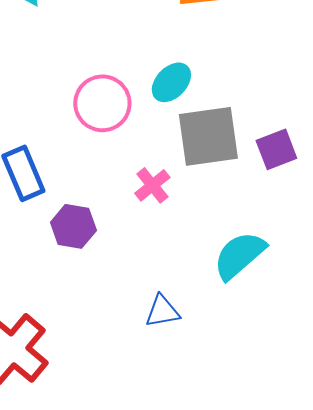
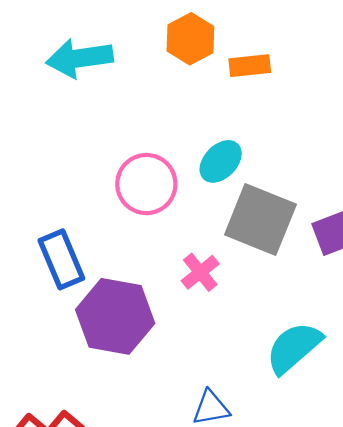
gray square: (208, 136) -> (260, 220), turned 30
purple hexagon: (73, 226) -> (115, 316), size x1.6

